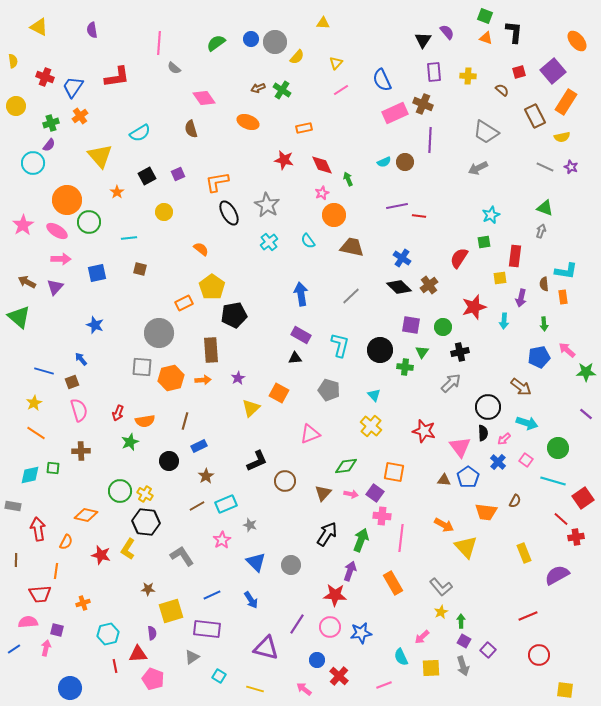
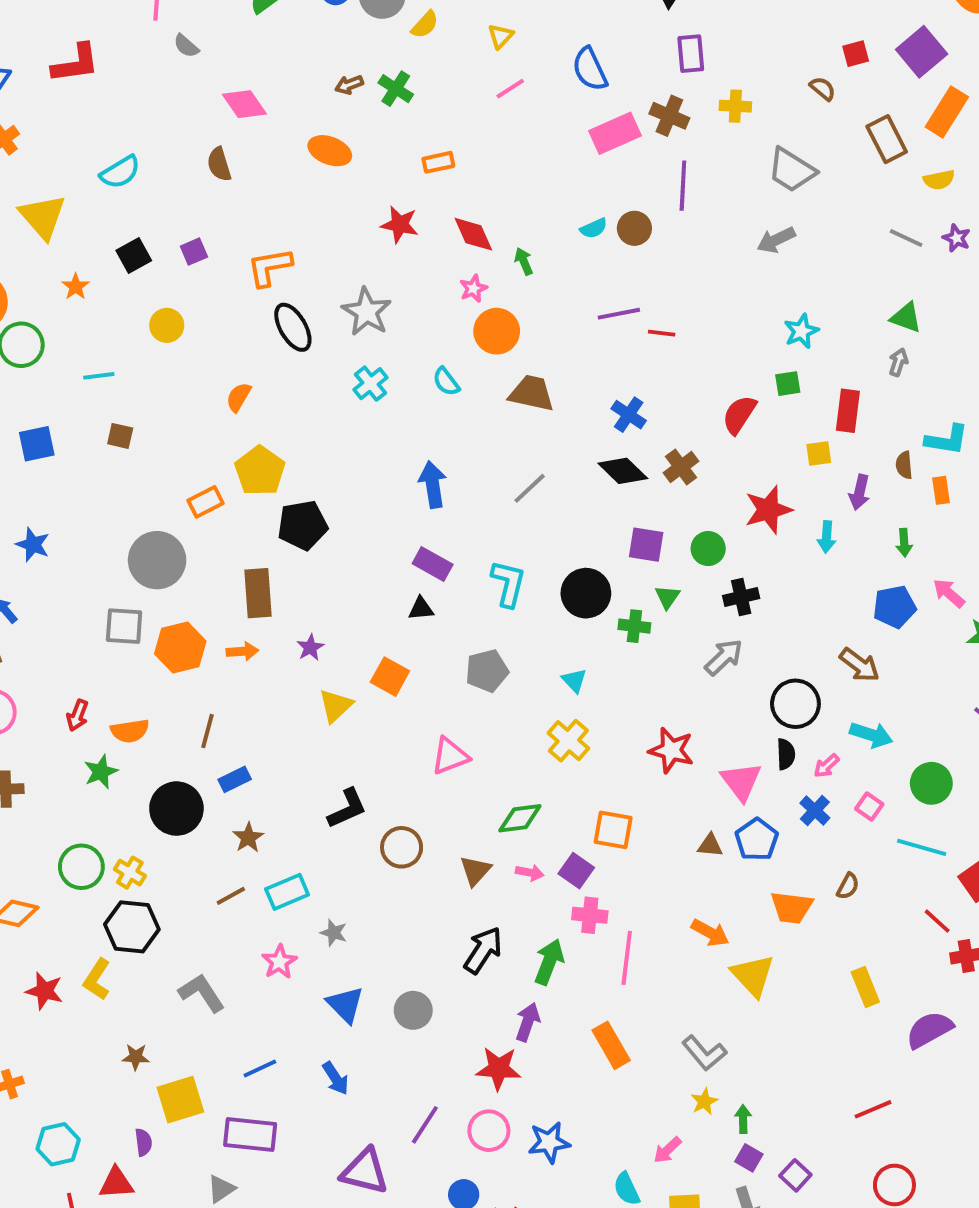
yellow cross: (468, 76) -> (735, 106), moved
orange semicircle: (201, 249) -> (239, 397), turned -98
gray pentagon: (329, 390) -> (487, 671), turned -30
black circle: (169, 461) -> (176, 809), size x1.4

